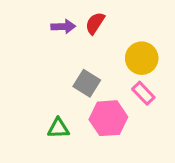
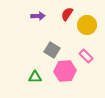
red semicircle: (95, 23) -> (67, 14), moved
yellow circle: (142, 58) -> (87, 25), moved

